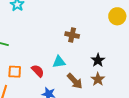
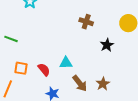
brown cross: (72, 35) -> (86, 22), moved
black star: (98, 60) -> (107, 45), moved

